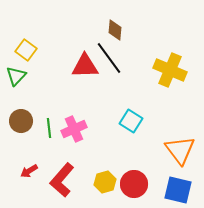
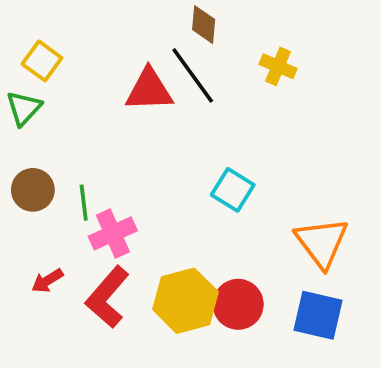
yellow cross: (170, 70) -> (278, 66), moved, size x0.6
pink cross: (74, 129) -> (113, 233), moved
yellow hexagon: (105, 182) -> (185, 301), size x1.6

